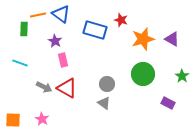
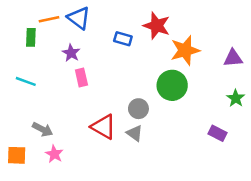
red star: (121, 20) -> (157, 26), size x1.5
blue rectangle: (95, 30) -> (123, 39), size x0.6
purple triangle: (172, 39) -> (233, 58), moved, turned -35
green circle: (143, 74) -> (172, 85), moved
gray arrow: (44, 87) -> (43, 129), moved
red triangle: (67, 88) -> (103, 127), moved

